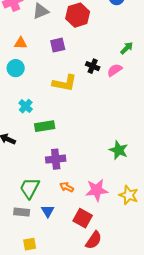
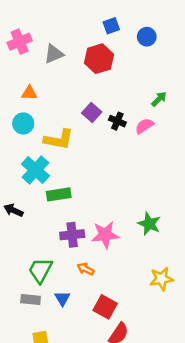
purple square: (58, 45) -> (92, 112), moved, turned -35
yellow L-shape: (65, 83) -> (59, 139), moved
cyan cross: (26, 106) -> (35, 170), size x1.6
pink star: (97, 190) -> (105, 235), moved
yellow star: (129, 195) -> (161, 279), turned -30

